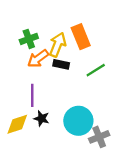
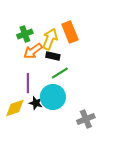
green line: (96, 70) -> (60, 73), moved
cyan circle: (78, 121) -> (53, 97), moved

